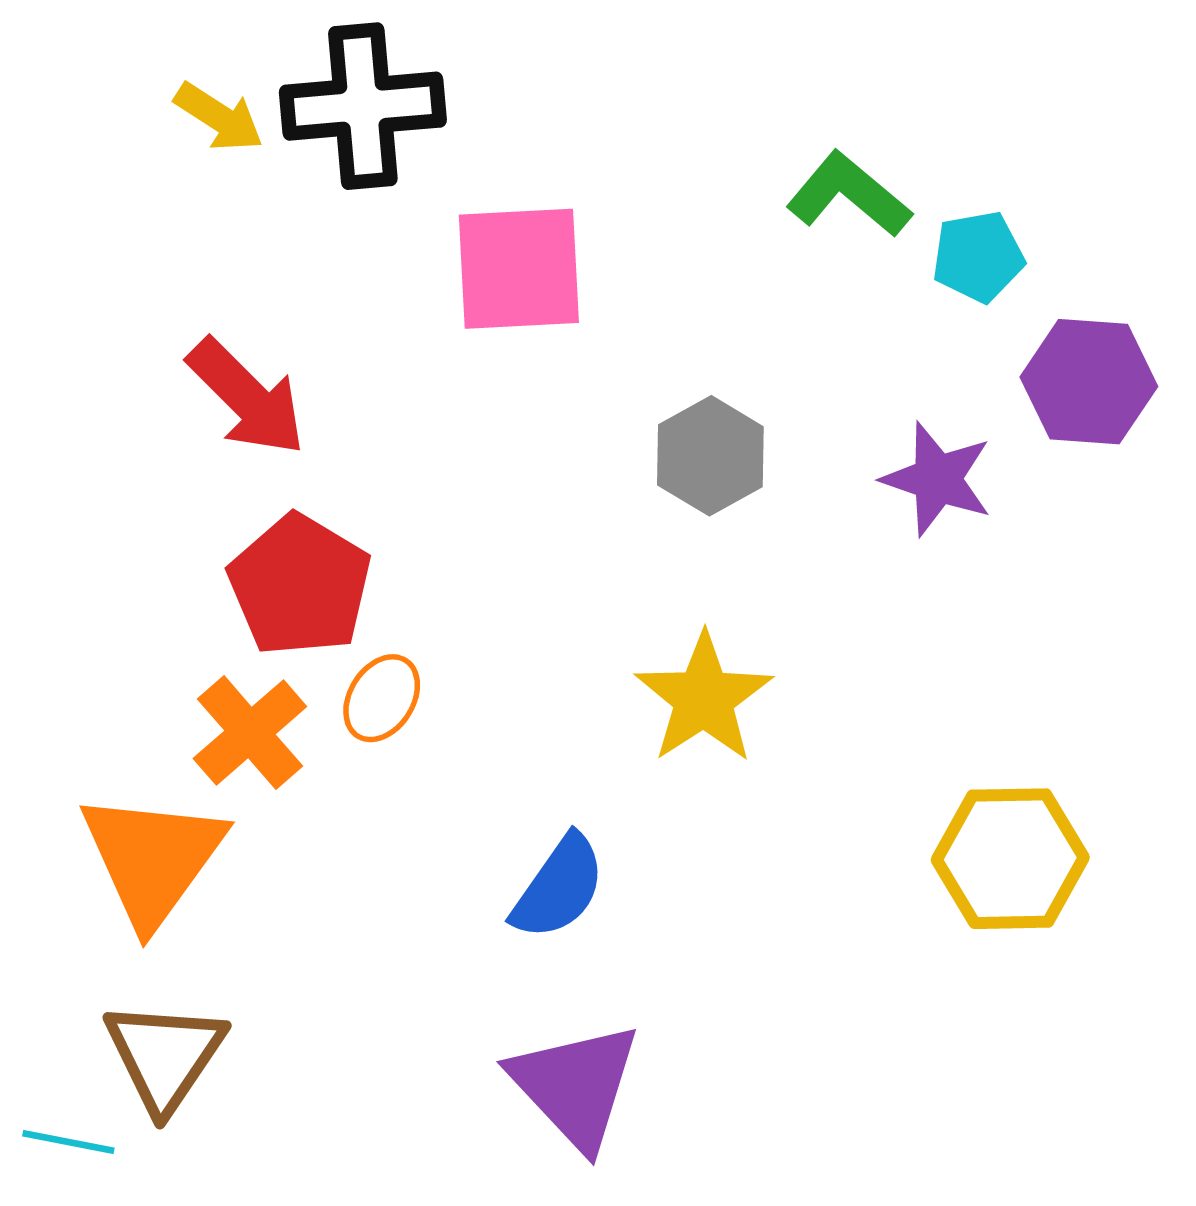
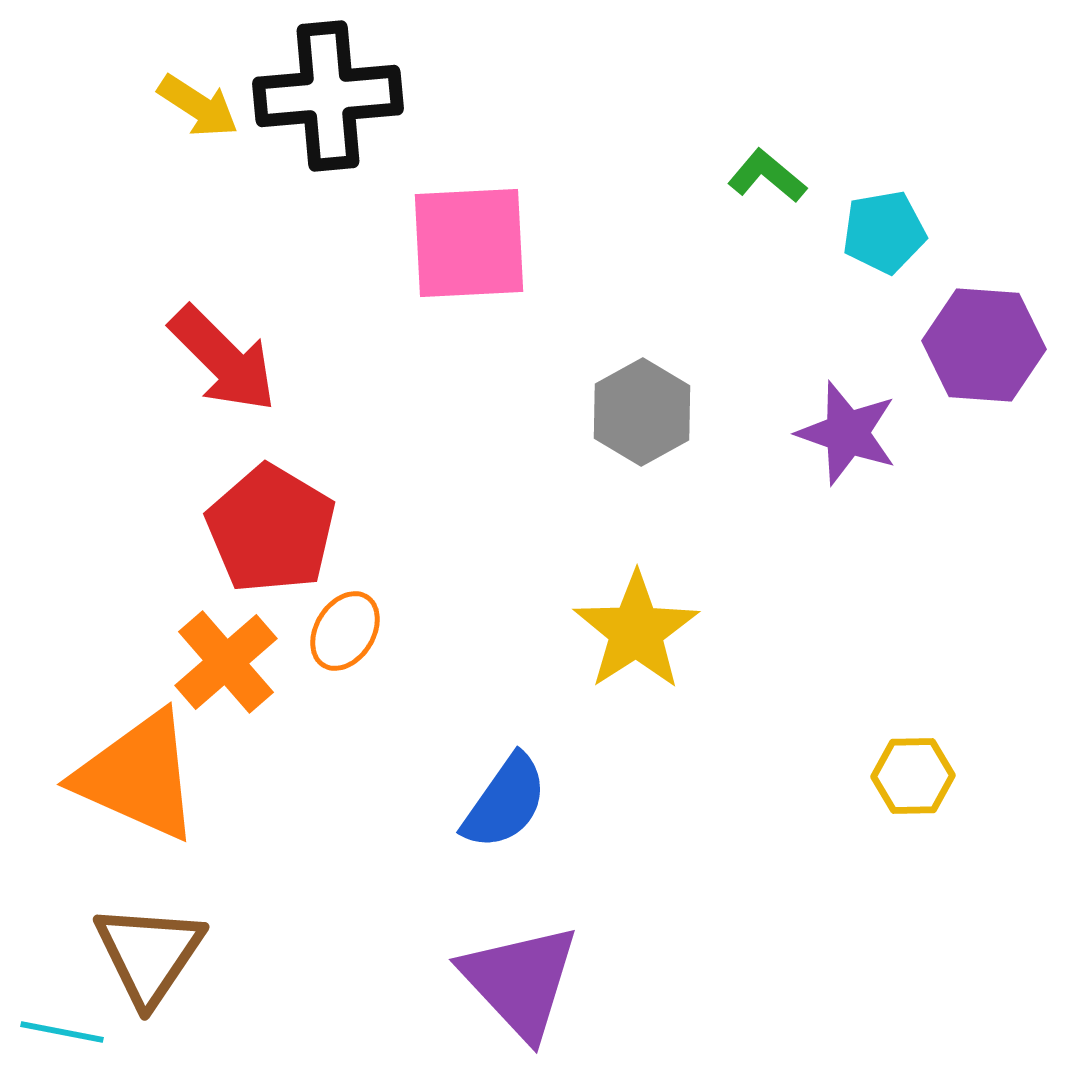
green L-shape: (849, 195) -> (767, 176), size x0.7
orange triangle: (153, 859) -> (138, 776), turned -42
yellow hexagon: (1010, 859) -> (913, 776), size x0.6

